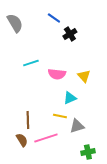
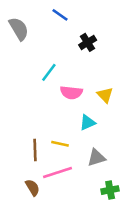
blue line: (54, 18) -> (60, 15), moved
cyan line: (31, 63) -> (49, 72), moved, turned -35
yellow line: (60, 116) -> (60, 144), moved
brown semicircle: (22, 140) -> (33, 188), moved

